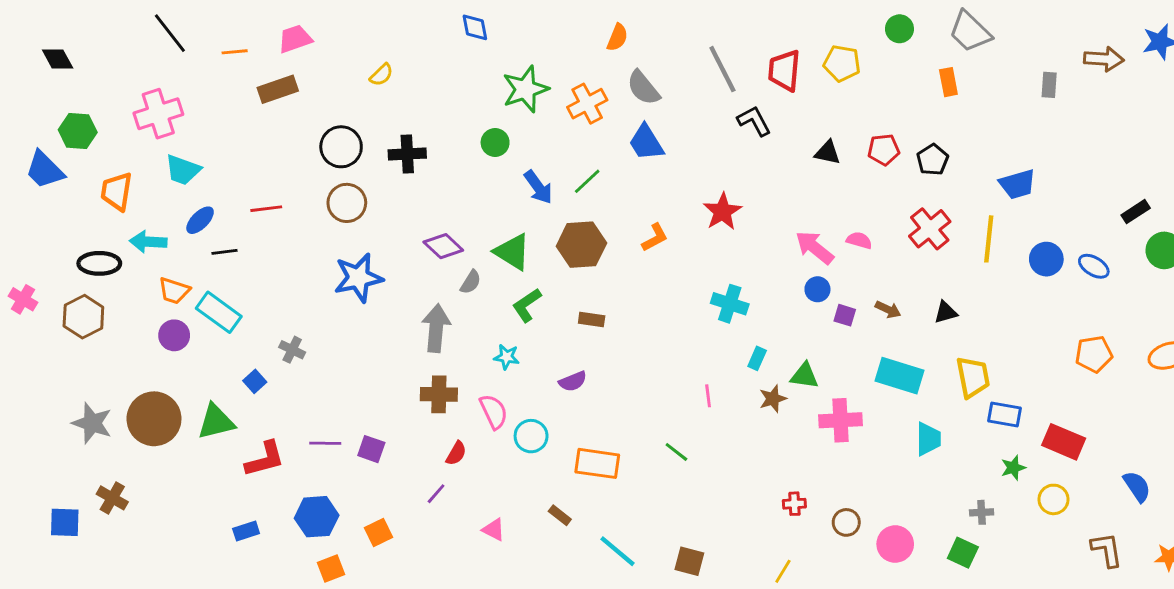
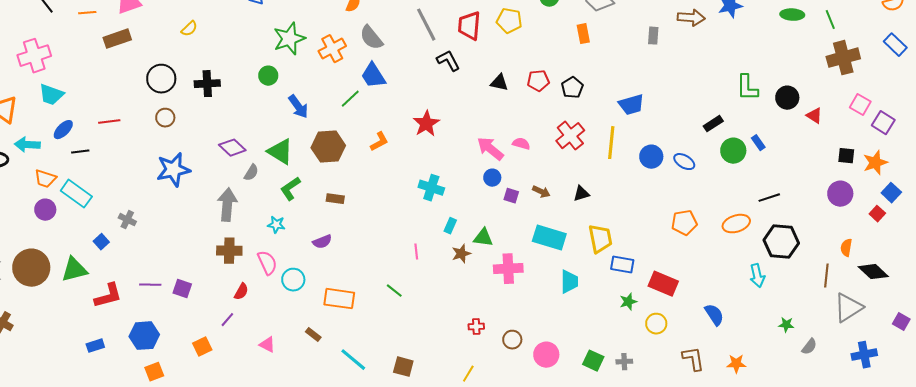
green line: (587, 181) -> (350, 99), moved
brown circle: (347, 203) -> (165, 118), size x0.7
gray cross: (982, 512) -> (624, 362), moved
orange square: (379, 533) -> (202, 347), moved

